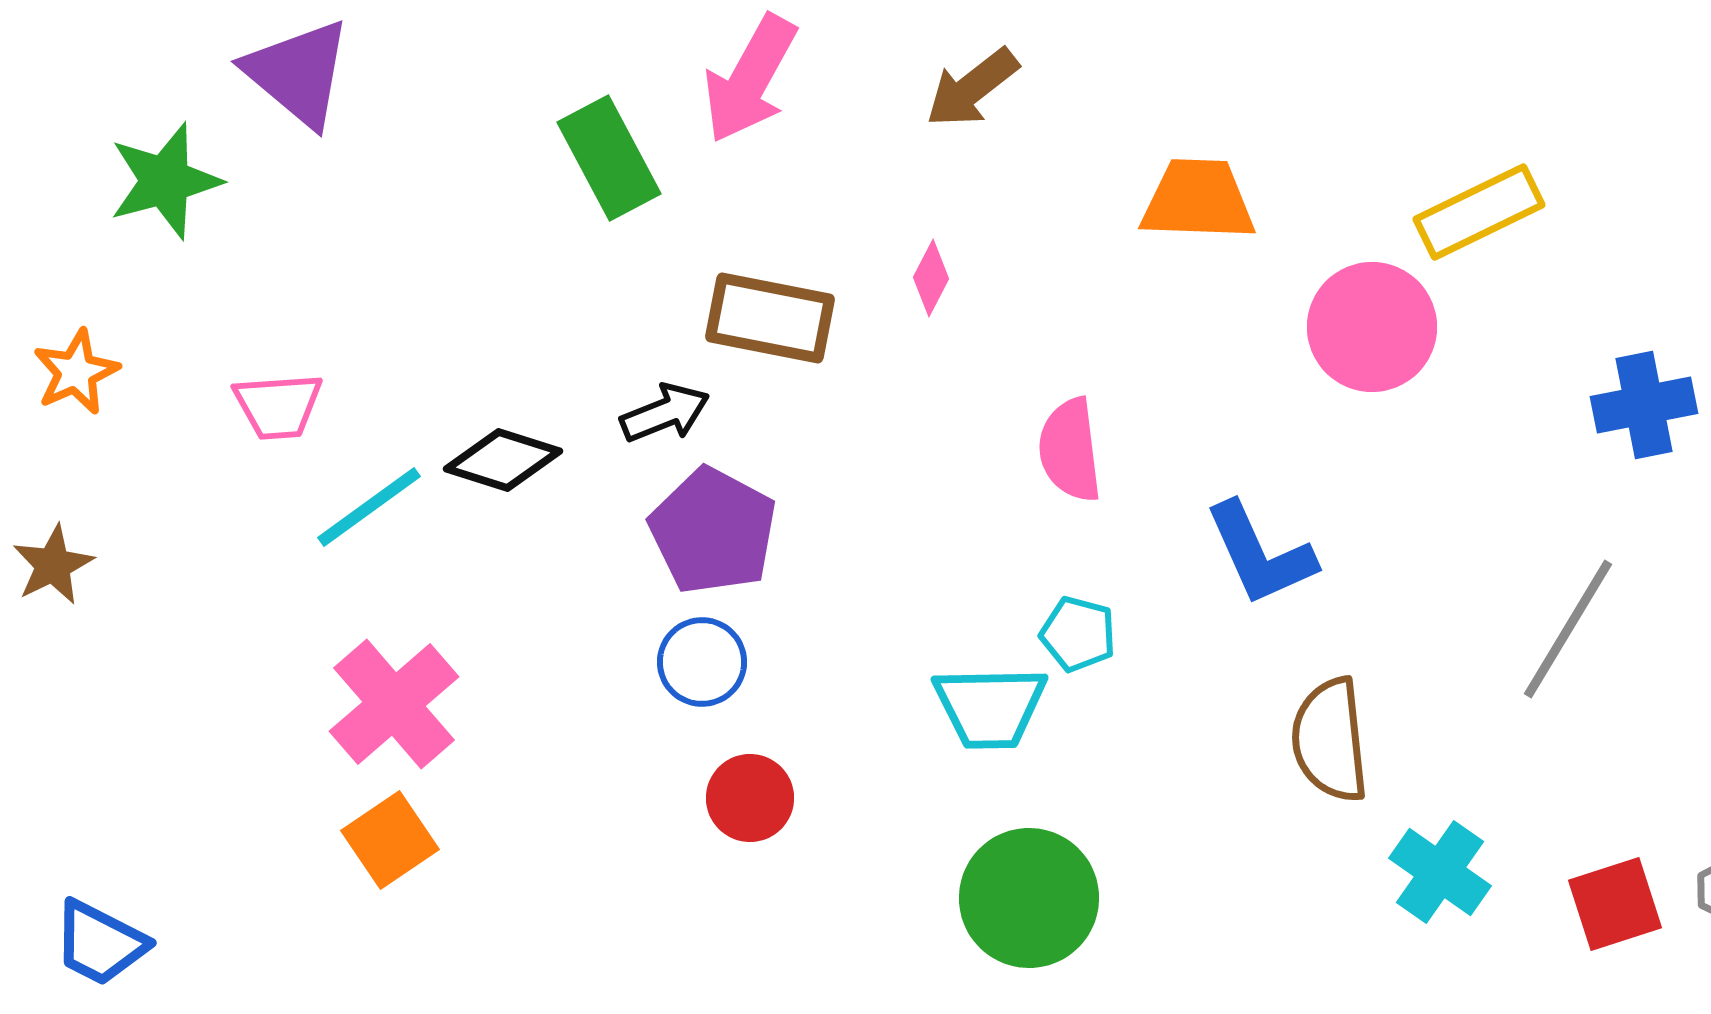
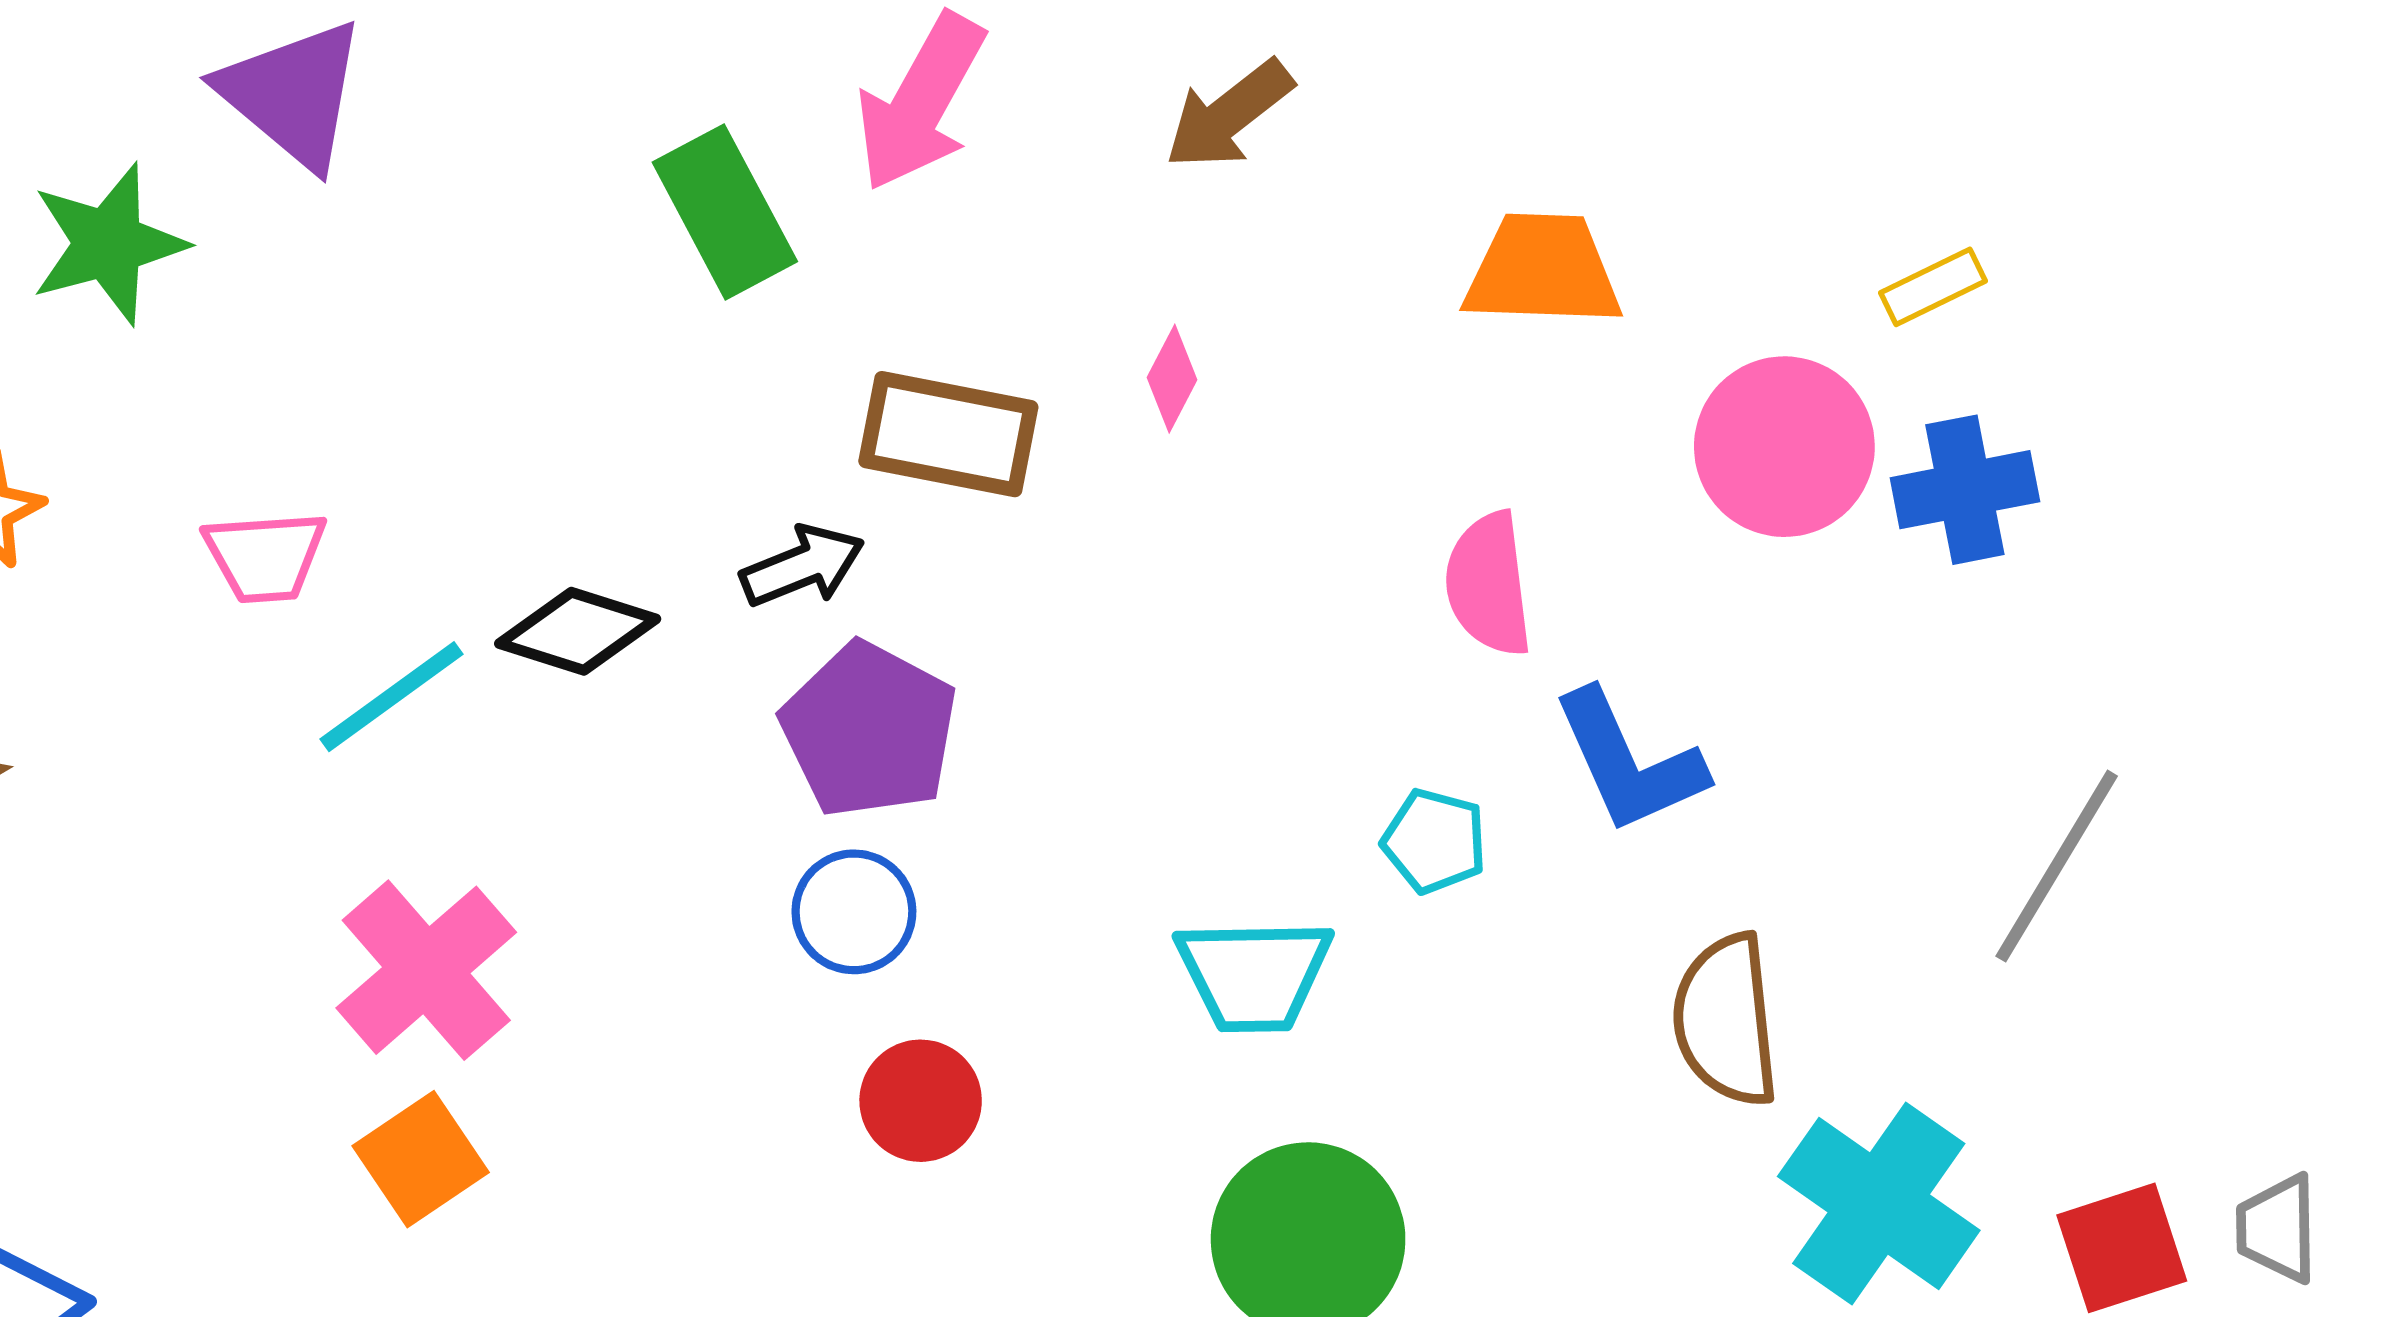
yellow rectangle: (1479, 212) -> (1933, 287), size x0.6
blue cross: (1644, 405) -> (1965, 490), moved
pink semicircle: (1070, 450) -> (1489, 584), moved
cyan pentagon: (1078, 634) -> (1434, 841), moved
cyan cross: (1440, 872) -> (1879, 1203), size x1.4

